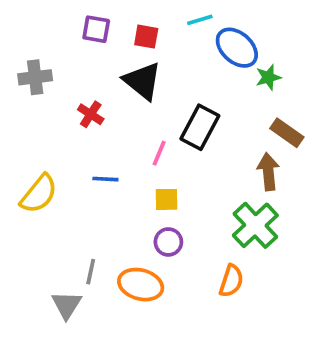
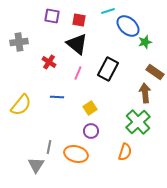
pink line: (159, 153) -> (78, 73), moved
yellow square: (167, 199) -> (90, 108), turned -32

